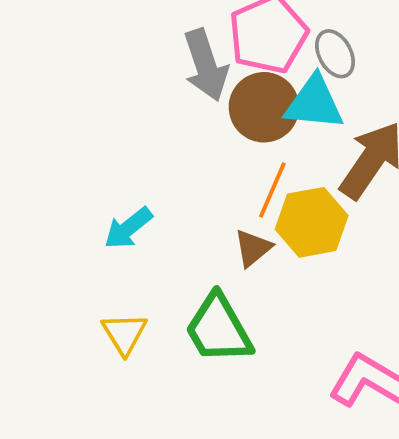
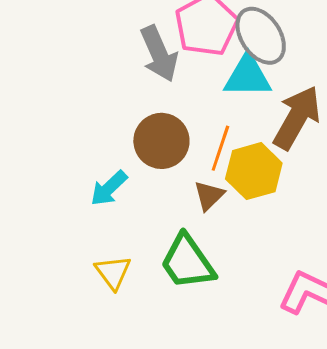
gray ellipse: (335, 54) -> (261, 36), size x1.5
brown circle: (264, 107) -> (161, 141), moved

